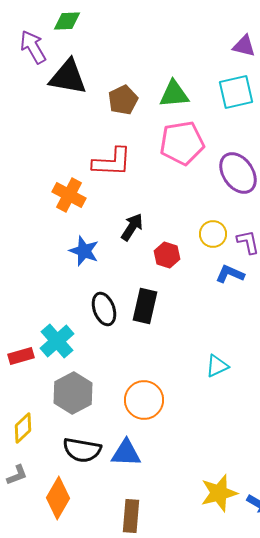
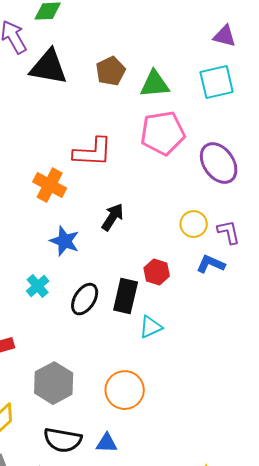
brown pentagon: (123, 100) -> (111, 71), moved
red hexagon: (167, 255) -> (157, 272), moved
black ellipse: (104, 309) -> (85, 299), turned 52
cyan cross: (57, 341) -> (38, 286), moved, size x0.7
cyan triangle: (217, 366) -> (151, 327), moved
blue triangle: (126, 453) -> (107, 443), size x0.7

